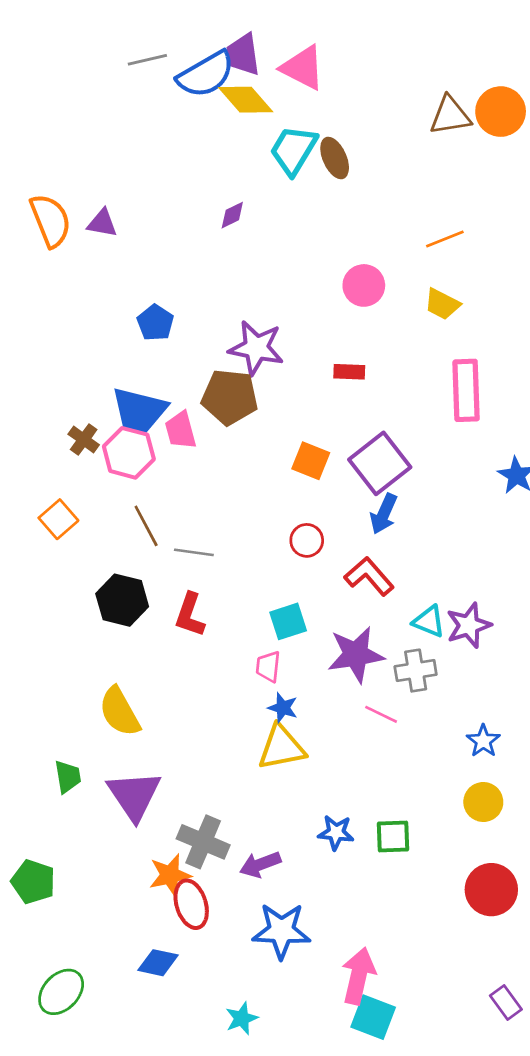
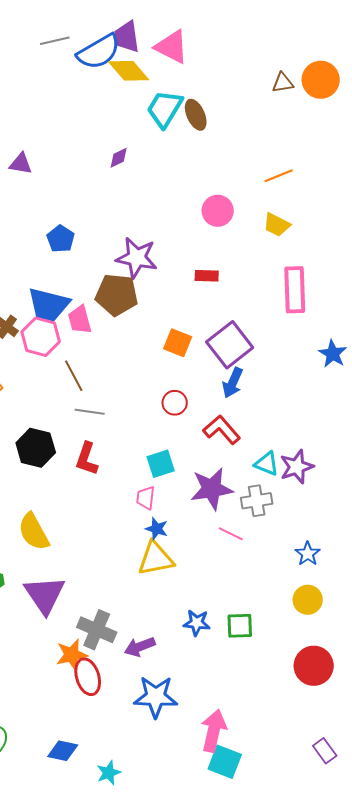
brown triangle: (450, 116) -> (283, 83), size x0.7
brown line: (146, 526) -> (74, 376), moved
blue diamond: (158, 963) -> (63, 751), moved
cyan star: (242, 1018) -> (109, 773), moved

